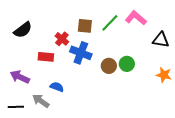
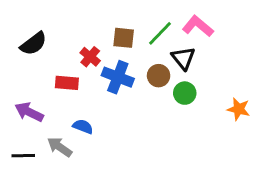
black triangle: (161, 40) -> (183, 58), moved, turned 42
brown circle: (109, 66) -> (159, 76), moved

